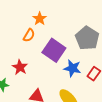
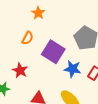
orange star: (40, 19) -> (38, 13), moved

